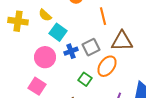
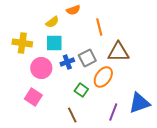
yellow semicircle: (45, 15) -> (52, 22), moved, turned -80
yellow cross: (18, 21) -> (22, 43), moved
cyan square: (58, 32) -> (54, 43), turned -36

